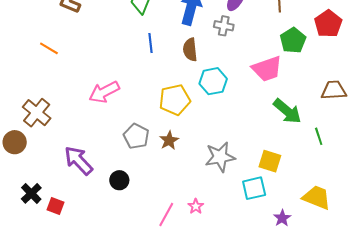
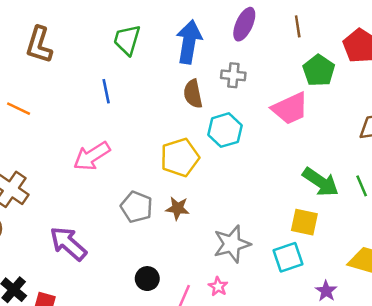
gray cross: (224, 26) -> (233, 75), moved
blue line: (150, 43) -> (106, 91), moved
green arrow: (287, 111) -> (321, 182), moved
brown star: (169, 140) -> (178, 208), turned -30
gray star: (220, 157) -> (232, 244), moved
black circle: (119, 180) -> (147, 279), moved

